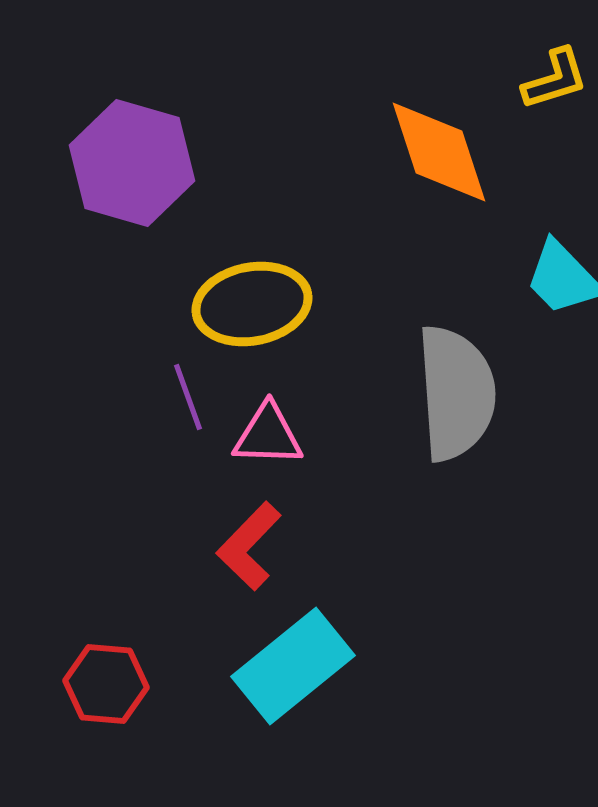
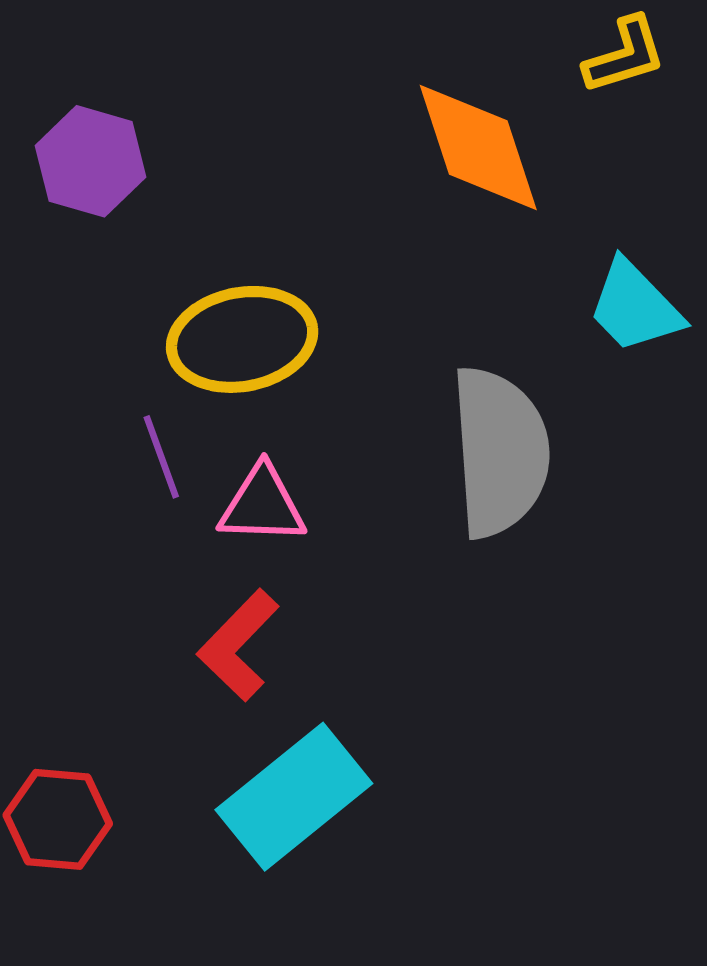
purple hexagon: (132, 163) -> (91, 161), size x0.7

